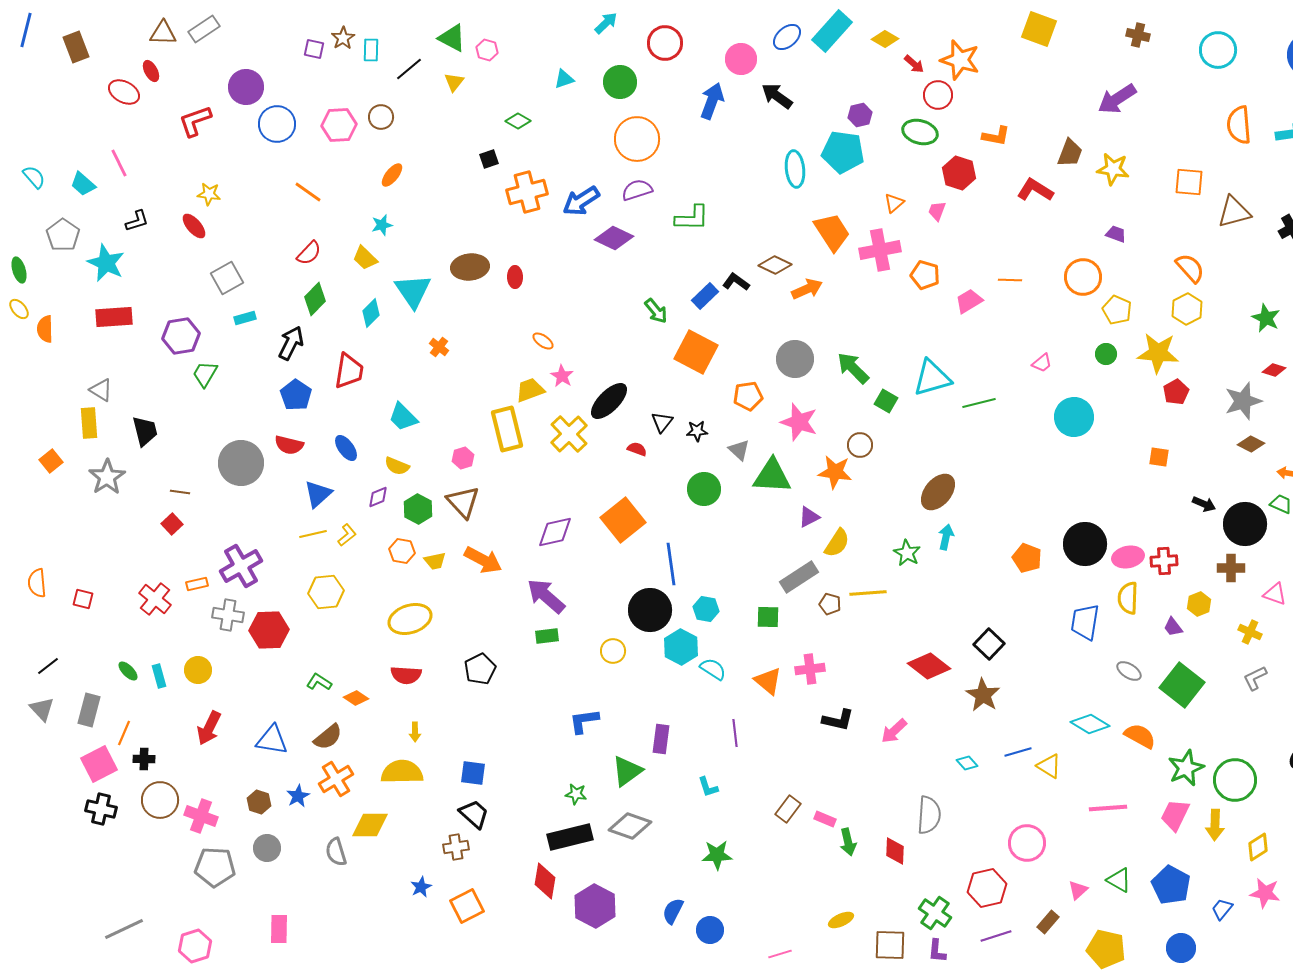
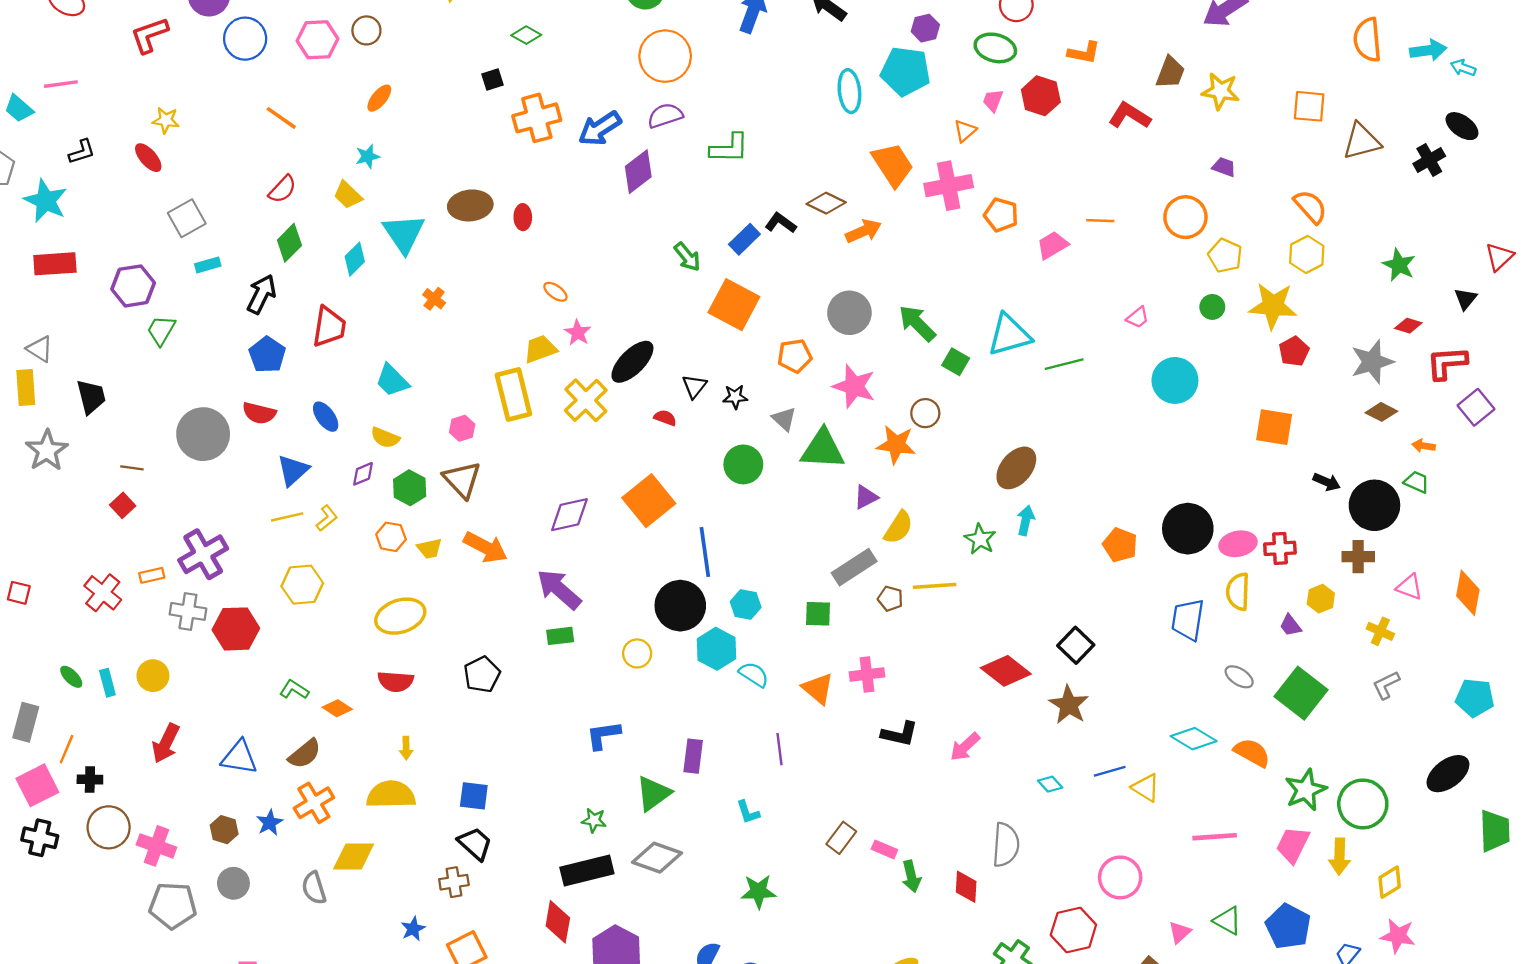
pink line: (119, 163) -> (61, 84), turned -72
pink trapezoid: (937, 211) -> (993, 100), moved
purple diamond: (614, 238) -> (638, 172), turned -63
orange square: (1159, 457) -> (1274, 427), size x1.6

